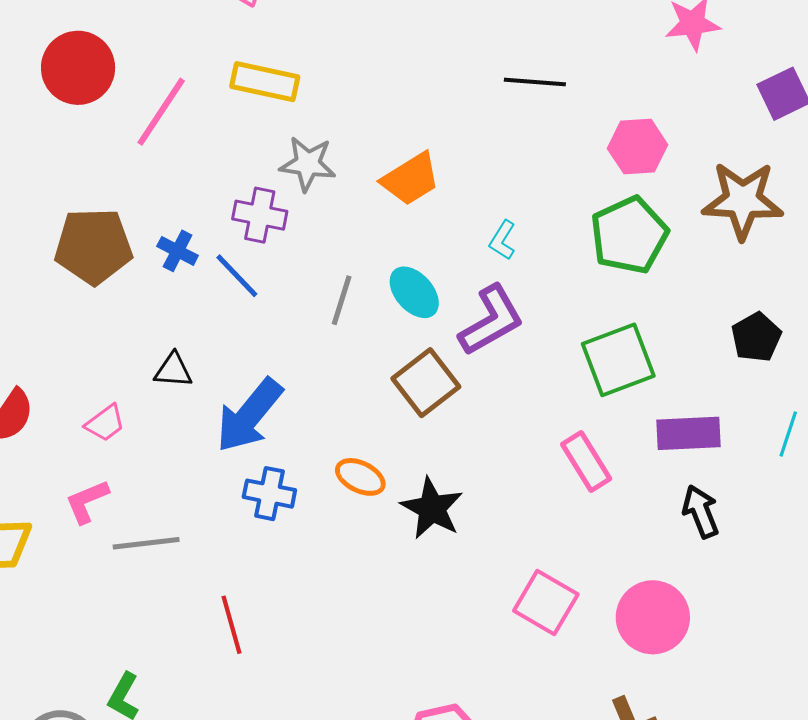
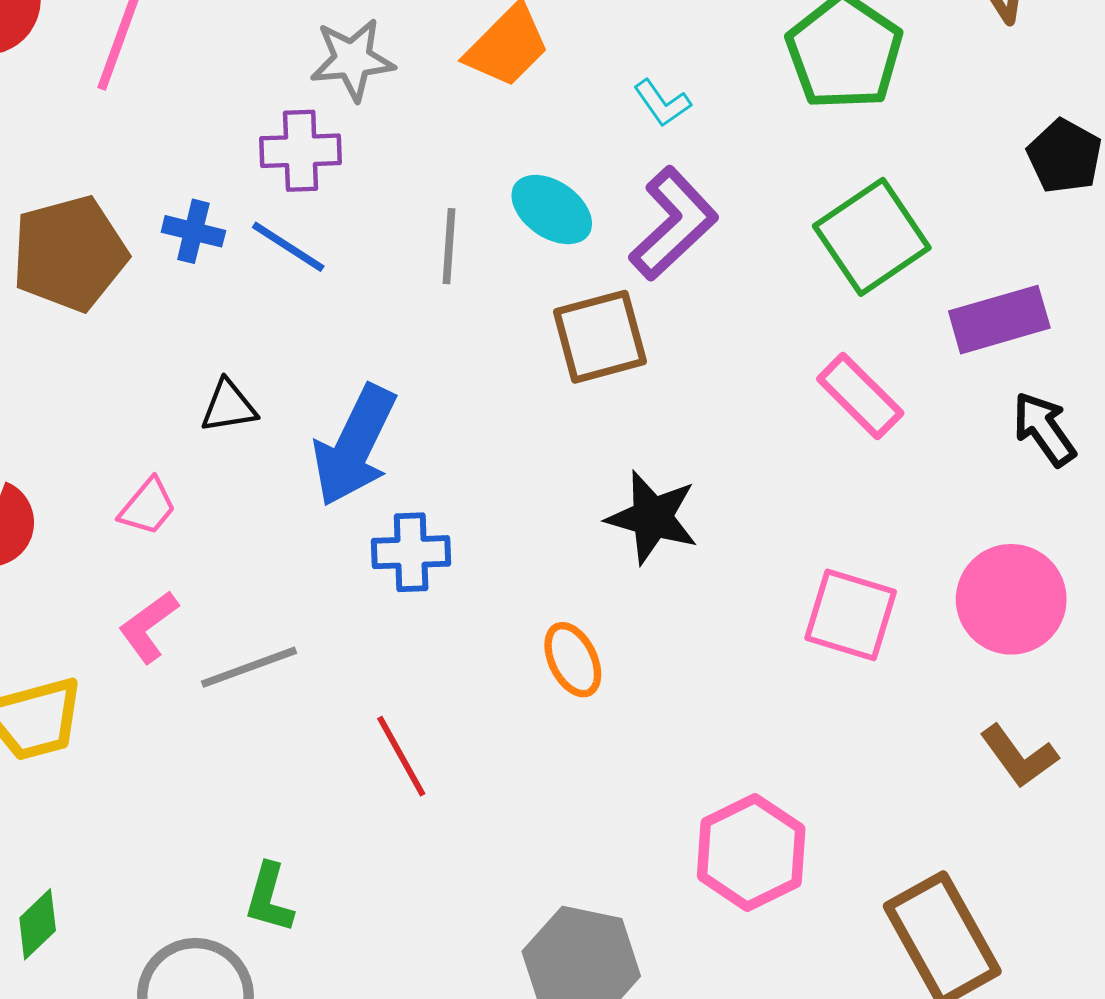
cyan L-shape: (503, 240) -> (662, 103), turned -54
brown square: (426, 383) -> (600, 337), turned 36
orange ellipse: (360, 477) -> (573, 660), moved, turned 51

